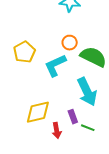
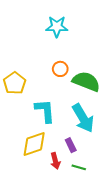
cyan L-shape: (55, 65) -> (45, 111), moved, turned 115
green line: (88, 128) -> (79, 167), moved

